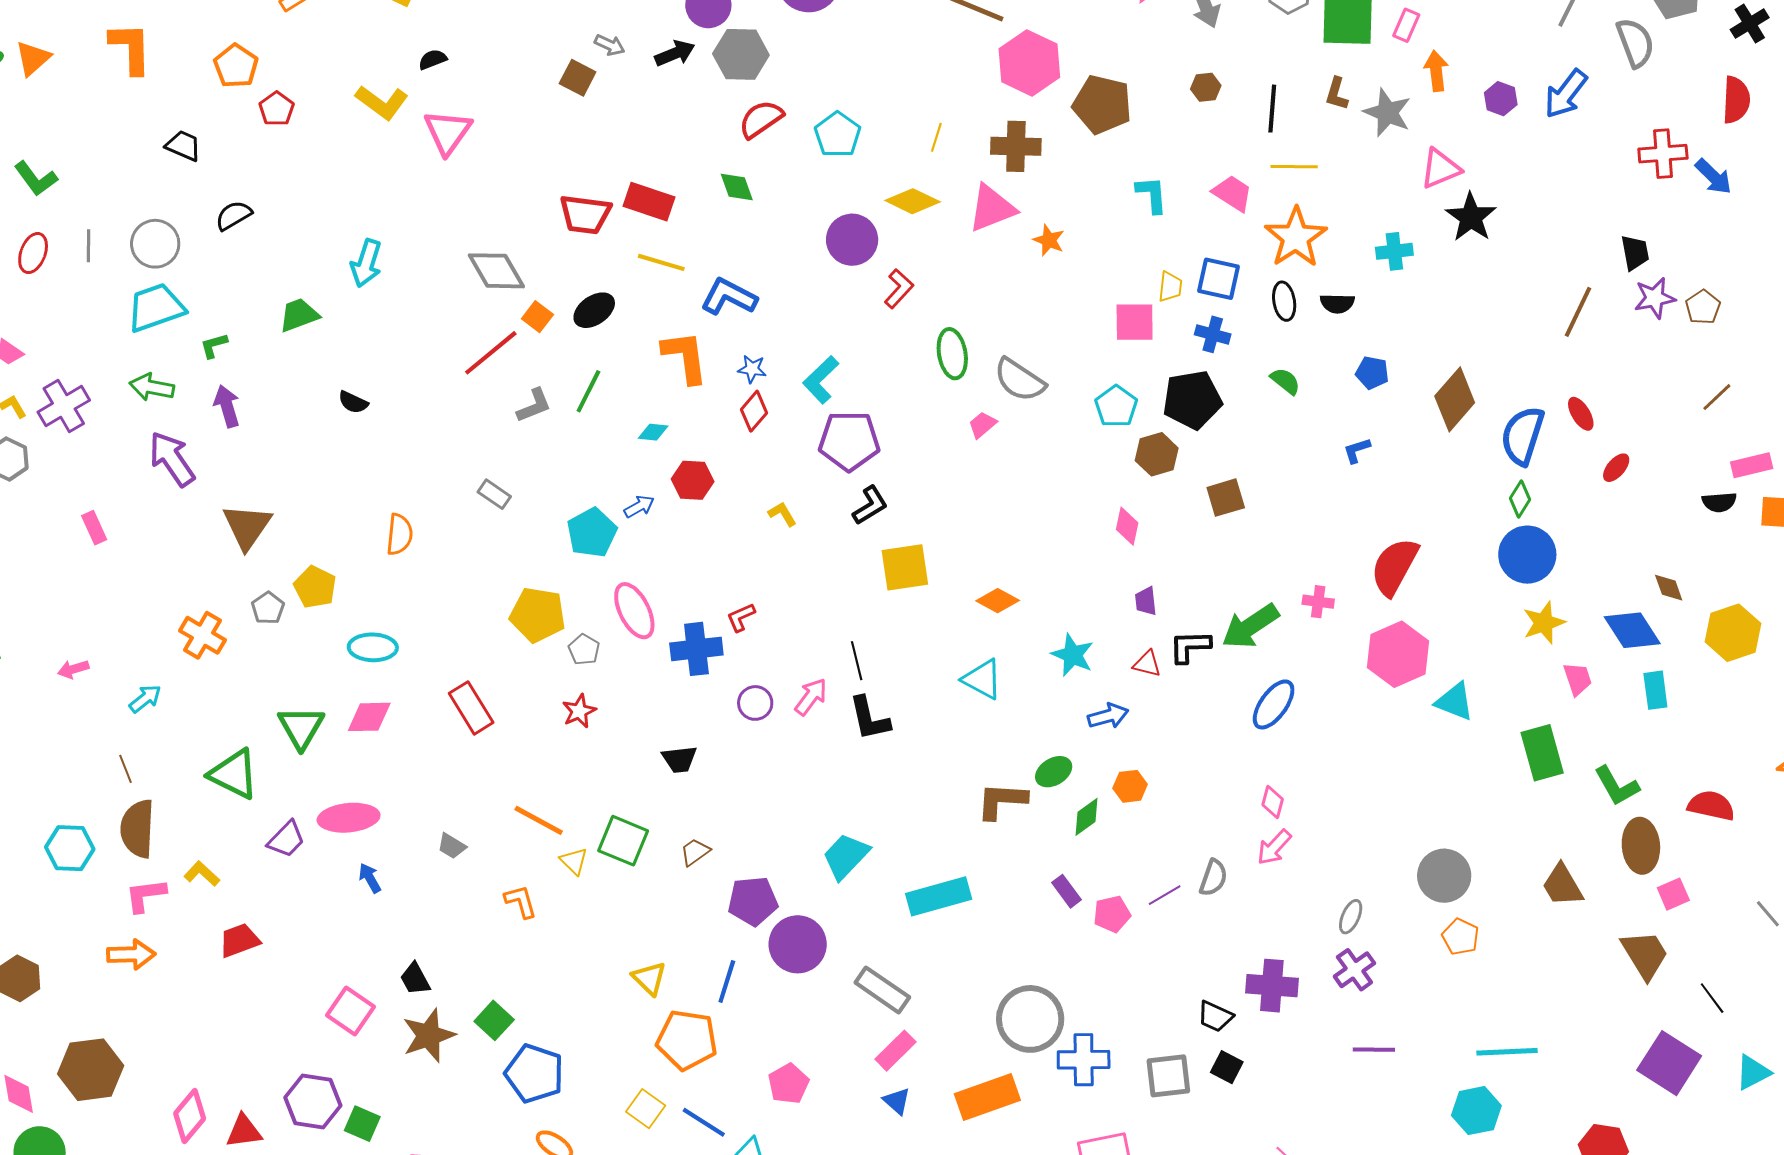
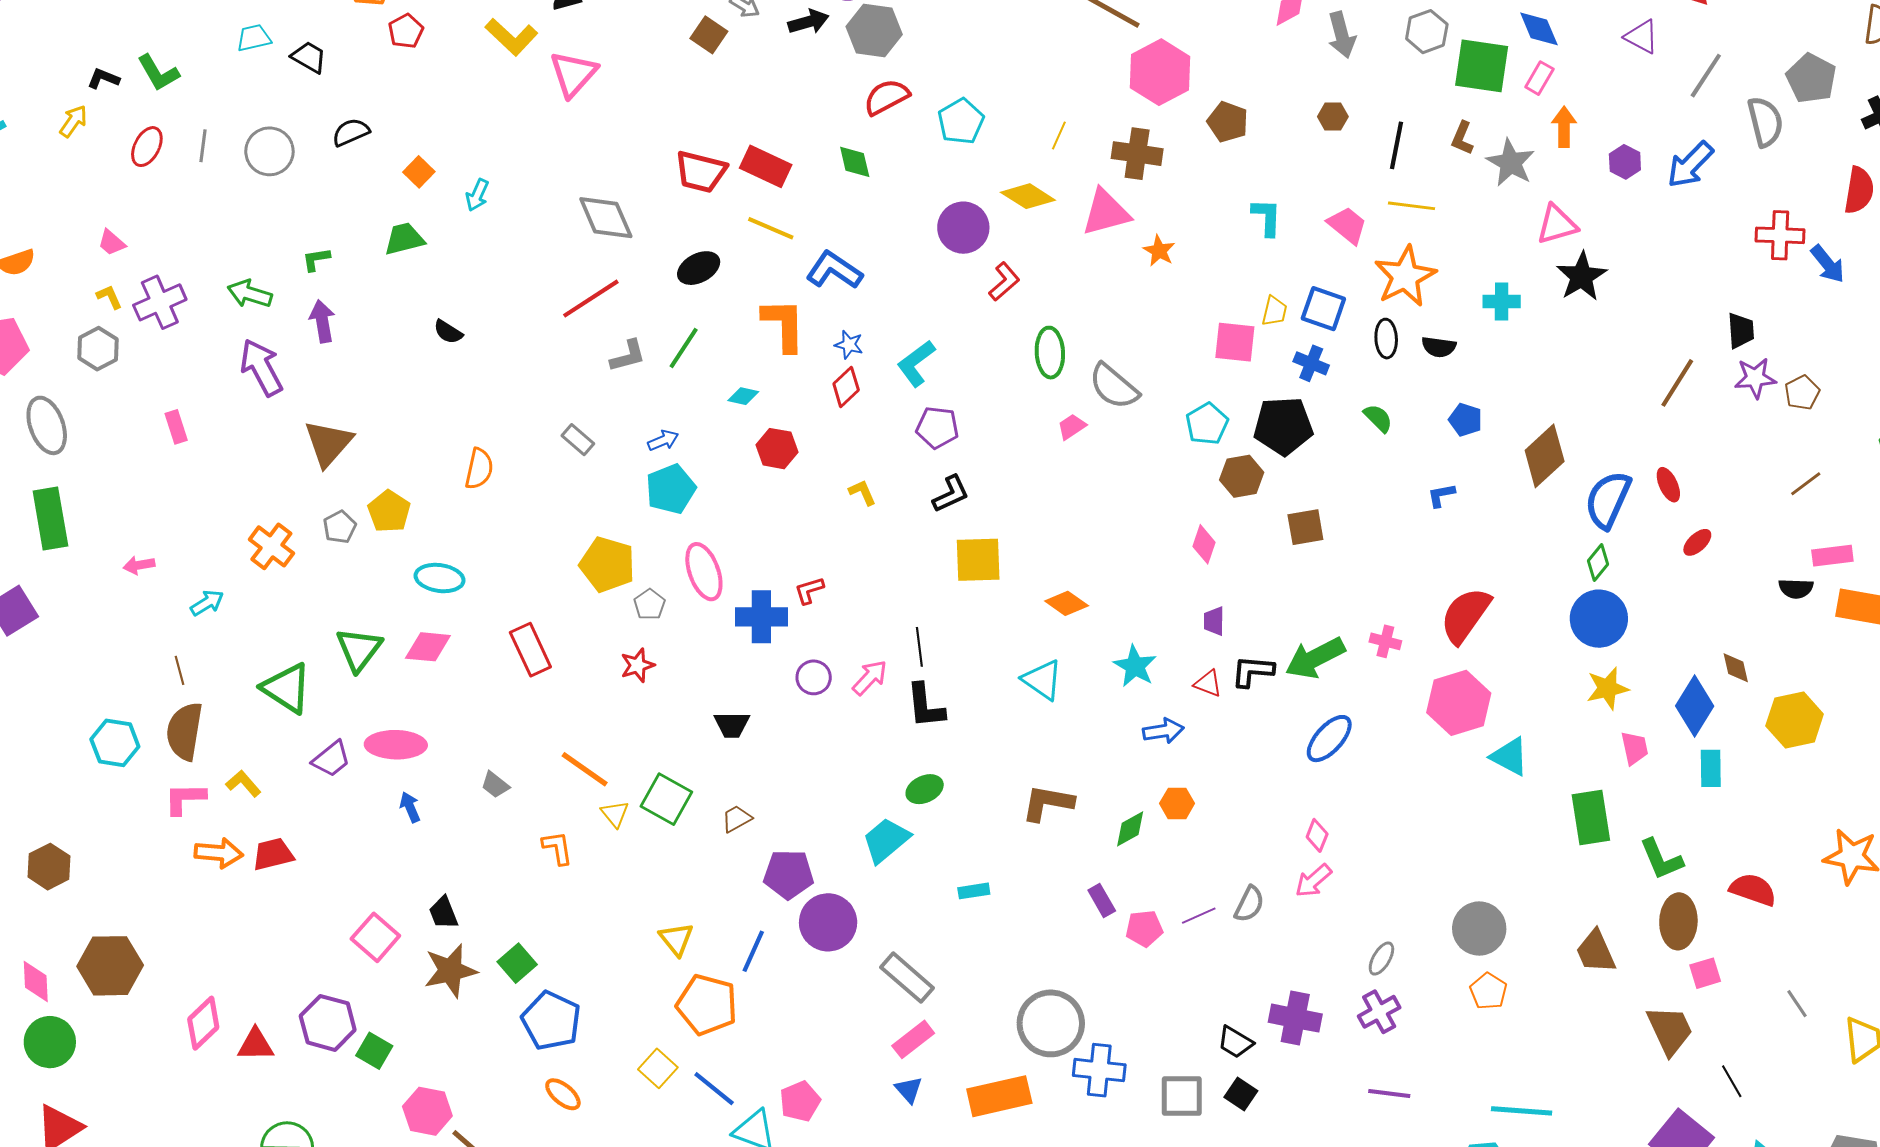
brown pentagon: (1102, 105) -> (1228, 122), size x0.7
cyan arrow: (366, 263) -> (477, 195), size x0.7
cyan trapezoid: (156, 308) -> (254, 38), moved, size x0.6
orange square: (537, 317) -> (419, 172), moved
purple pentagon: (849, 441) -> (937, 427), size x0.7
blue arrow: (639, 506) -> (663, 440), moved
blue diamond: (1632, 630) -> (1695, 706), turned 58
green ellipse: (1054, 772) -> (925, 789), moved
cyan rectangle: (939, 896) -> (974, 891), size x0.5
orange arrow: (131, 954) -> (219, 853), moved
pink pentagon: (789, 1084) -> (800, 1101), moved

